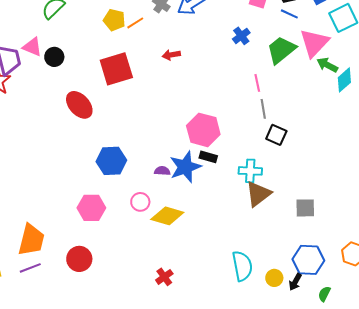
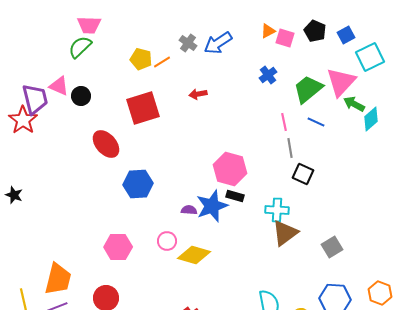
blue line: (289, 14) -> (316, 122), moved
blue hexagon: (111, 161) -> (138, 184), moved
gray square: (305, 208) -> (332, 247), turned -30

